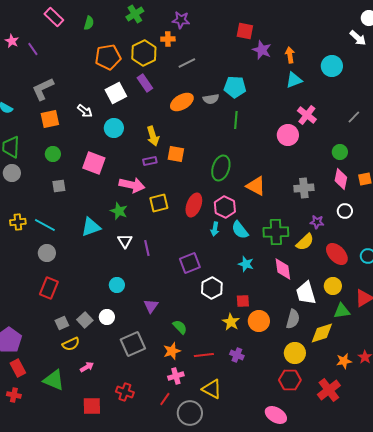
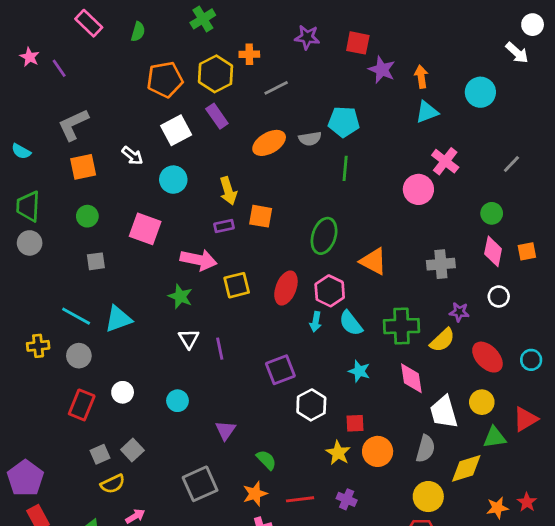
purple star: (181, 20) -> (307, 37), moved
yellow cross: (18, 222) -> (38, 346), moved
cyan triangle: (91, 227) -> (118, 319), moved
white circle: (107, 317) -> (123, 392), moved

